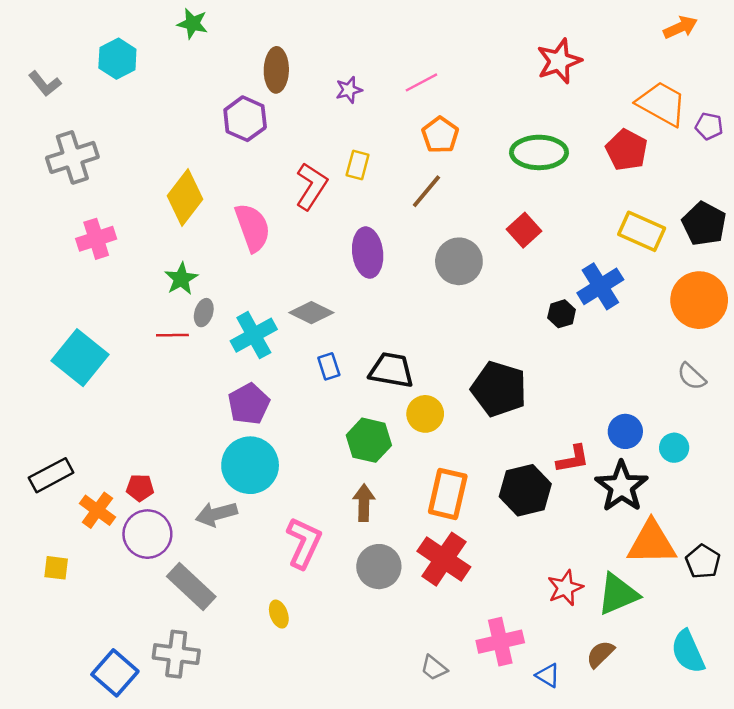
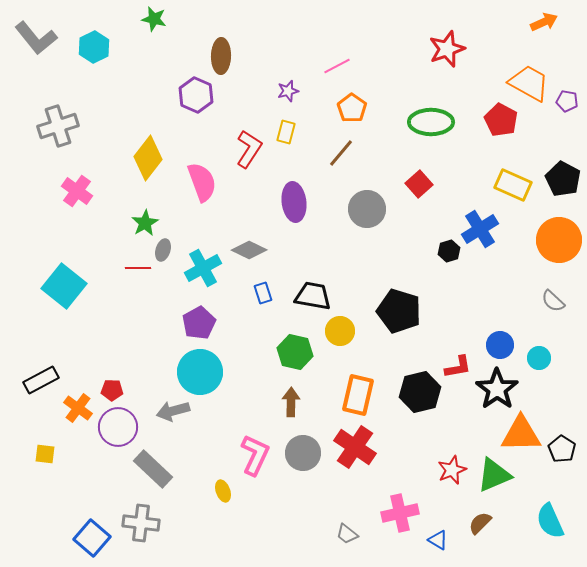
gray L-shape: (45, 84) -> (36, 38), moved, size x1.6
purple star: (349, 90) -> (288, 91), moved
pink cross: (96, 239) -> (77, 191), turned -36
pink L-shape: (304, 543) -> (255, 455), moved

